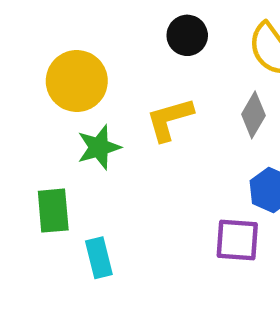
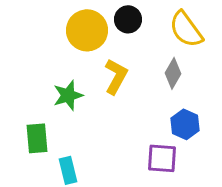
yellow circle: (77, 81) -> (87, 30), moved
yellow L-shape: (170, 119) -> (116, 76), turned 135

